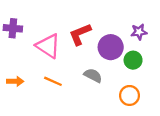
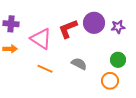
purple circle: (111, 47) -> (94, 23), moved
green circle: (133, 60) -> (118, 60), moved
orange arrow: (15, 81) -> (10, 49), moved

